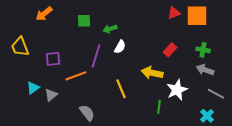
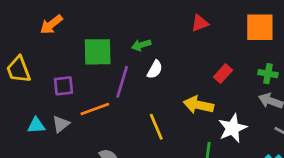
red triangle: (174, 13) -> (200, 23), moved
green square: (84, 21) -> (98, 52), moved, size x1.6
cyan triangle: (33, 88) -> (36, 125), turned 32
gray triangle: (51, 95) -> (61, 124), moved

